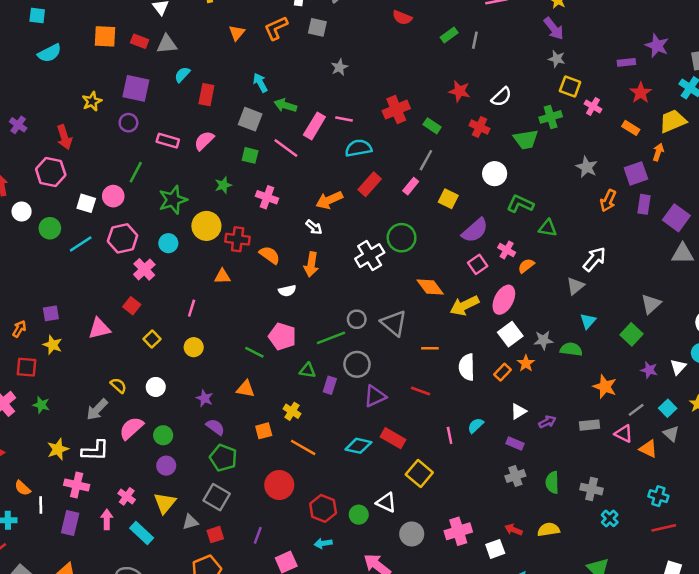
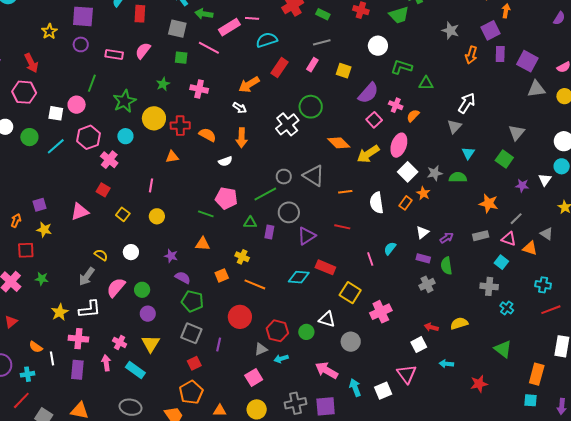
pink rectangle: (314, 126) -> (229, 27), turned 35
gray line: (426, 160) -> (322, 42), turned 54
cyan square: (668, 408) -> (501, 262), moved
green semicircle: (552, 482) -> (446, 266), moved
gray triangle: (190, 522) -> (261, 349), moved
pink cross: (458, 531) -> (381, 312), moved
purple line: (258, 535) -> (219, 345), moved

